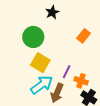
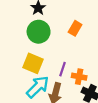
green circle: (33, 37) -> (39, 32), moved

